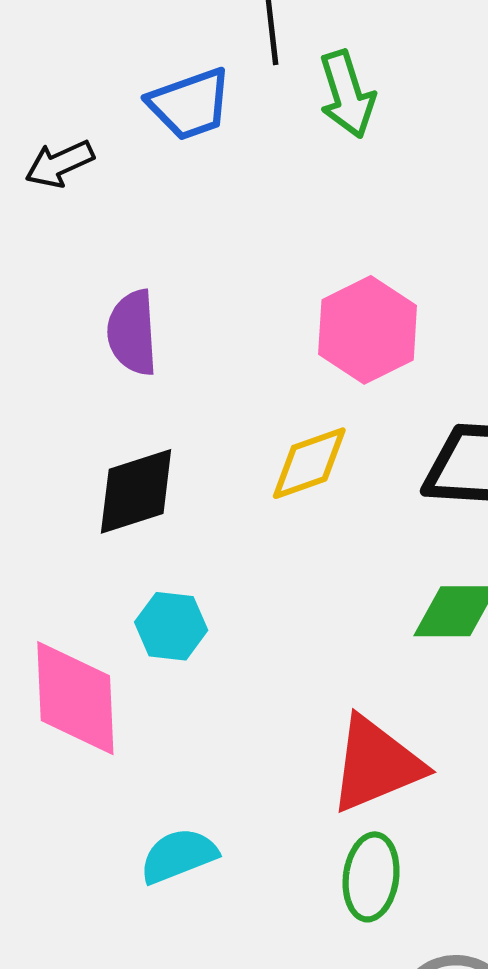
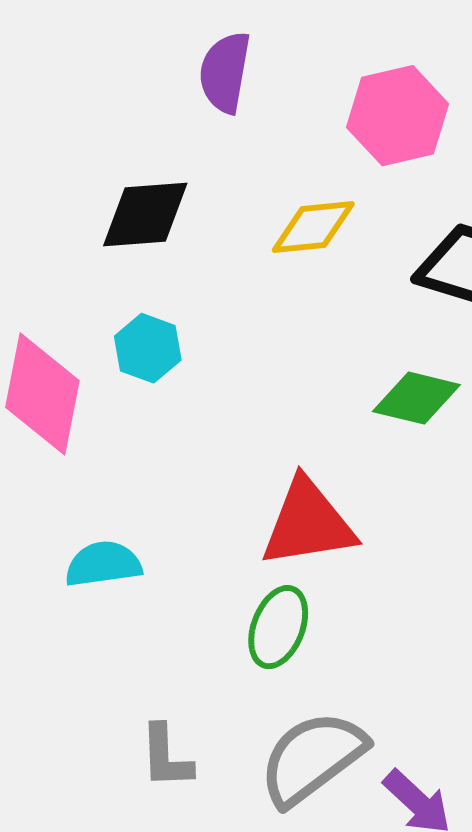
purple semicircle: (132, 333) -> (225, 72), moved

